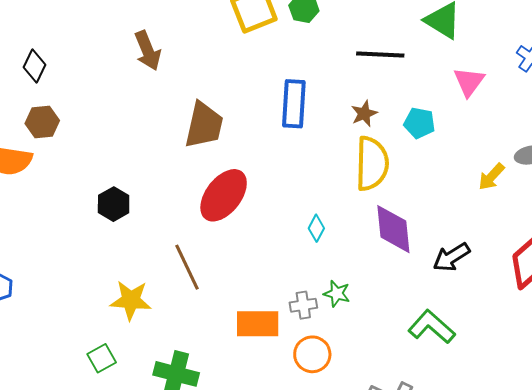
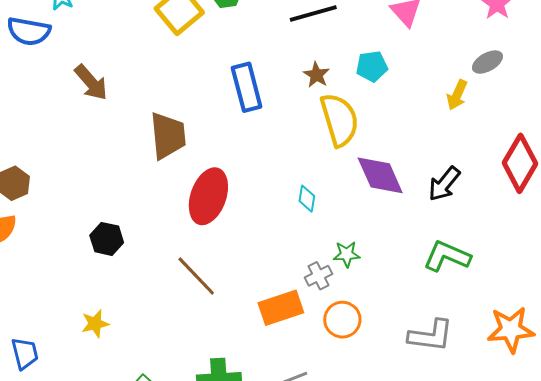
yellow star: (131, 300) -> (95, 324), moved, size x0.7

